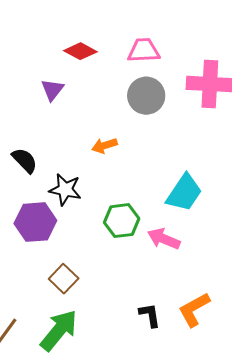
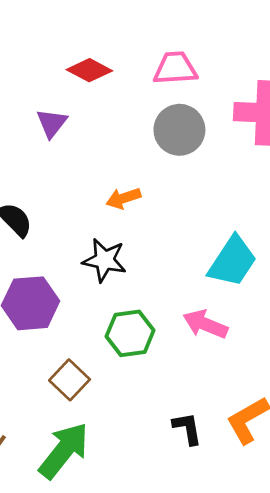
black star: (65, 190) -> (105, 260), moved
green hexagon: (122, 221) -> (130, 333), moved

